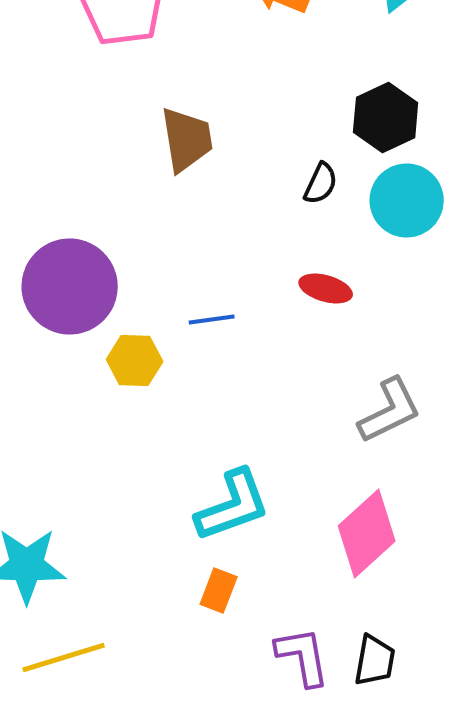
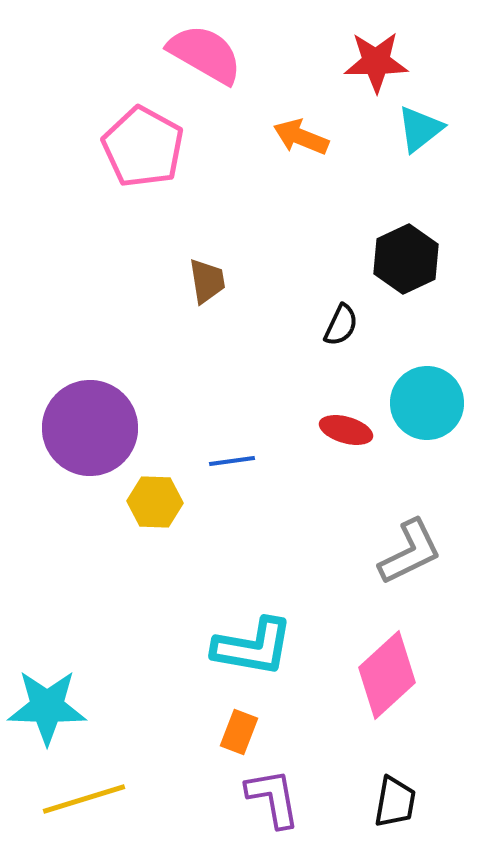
brown trapezoid: (187, 140) -> (207, 281), size x0.7
cyan circle: (407, 200) -> (427, 403), moved
cyan L-shape: (233, 506) -> (253, 647), turned 30
purple L-shape: (303, 656) -> (273, 798), moved

